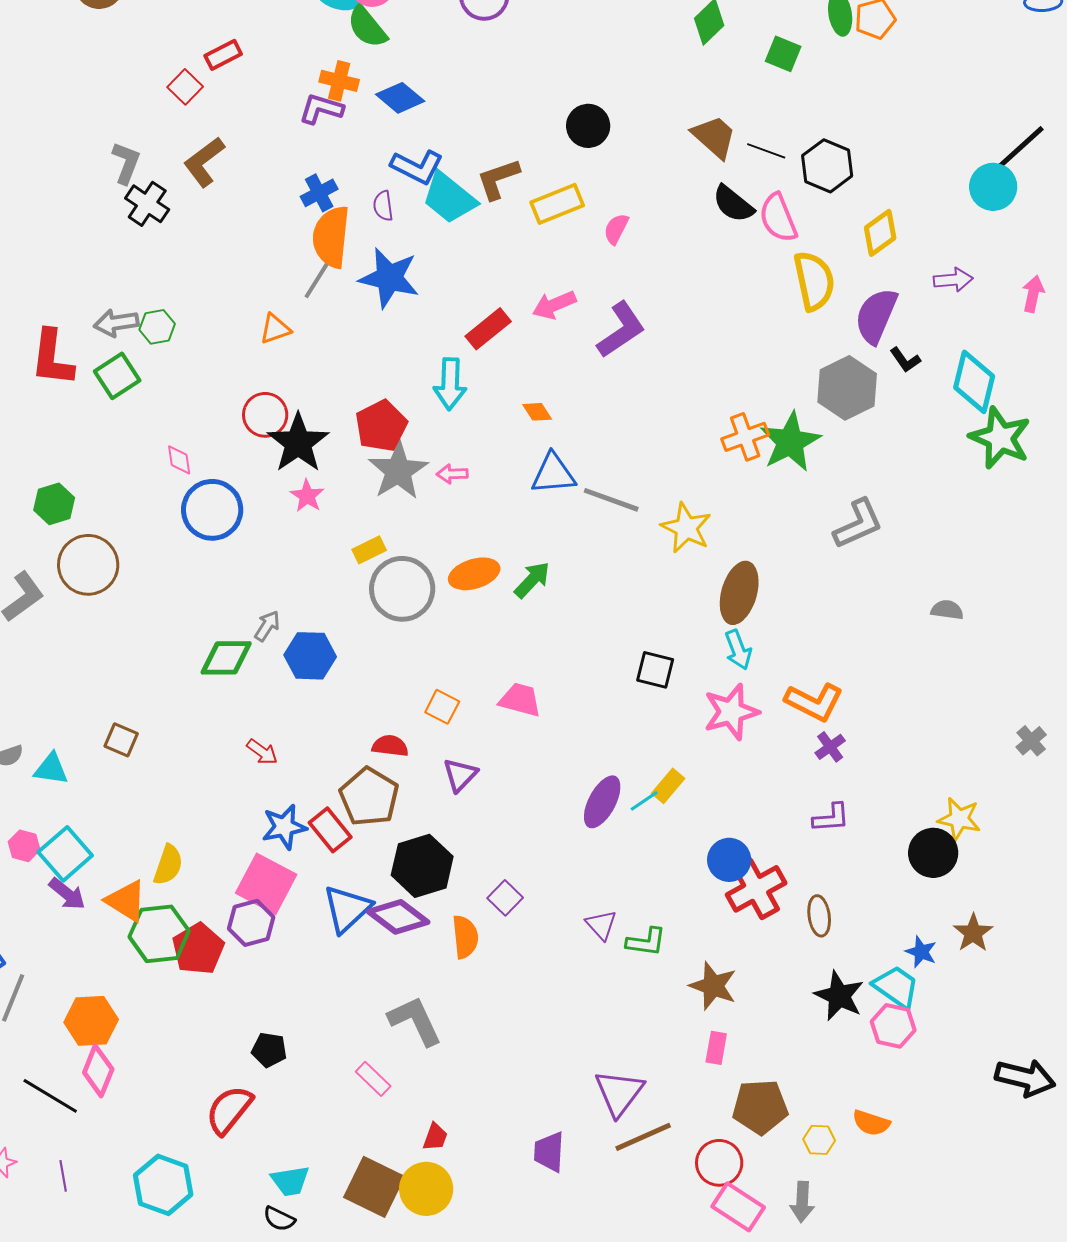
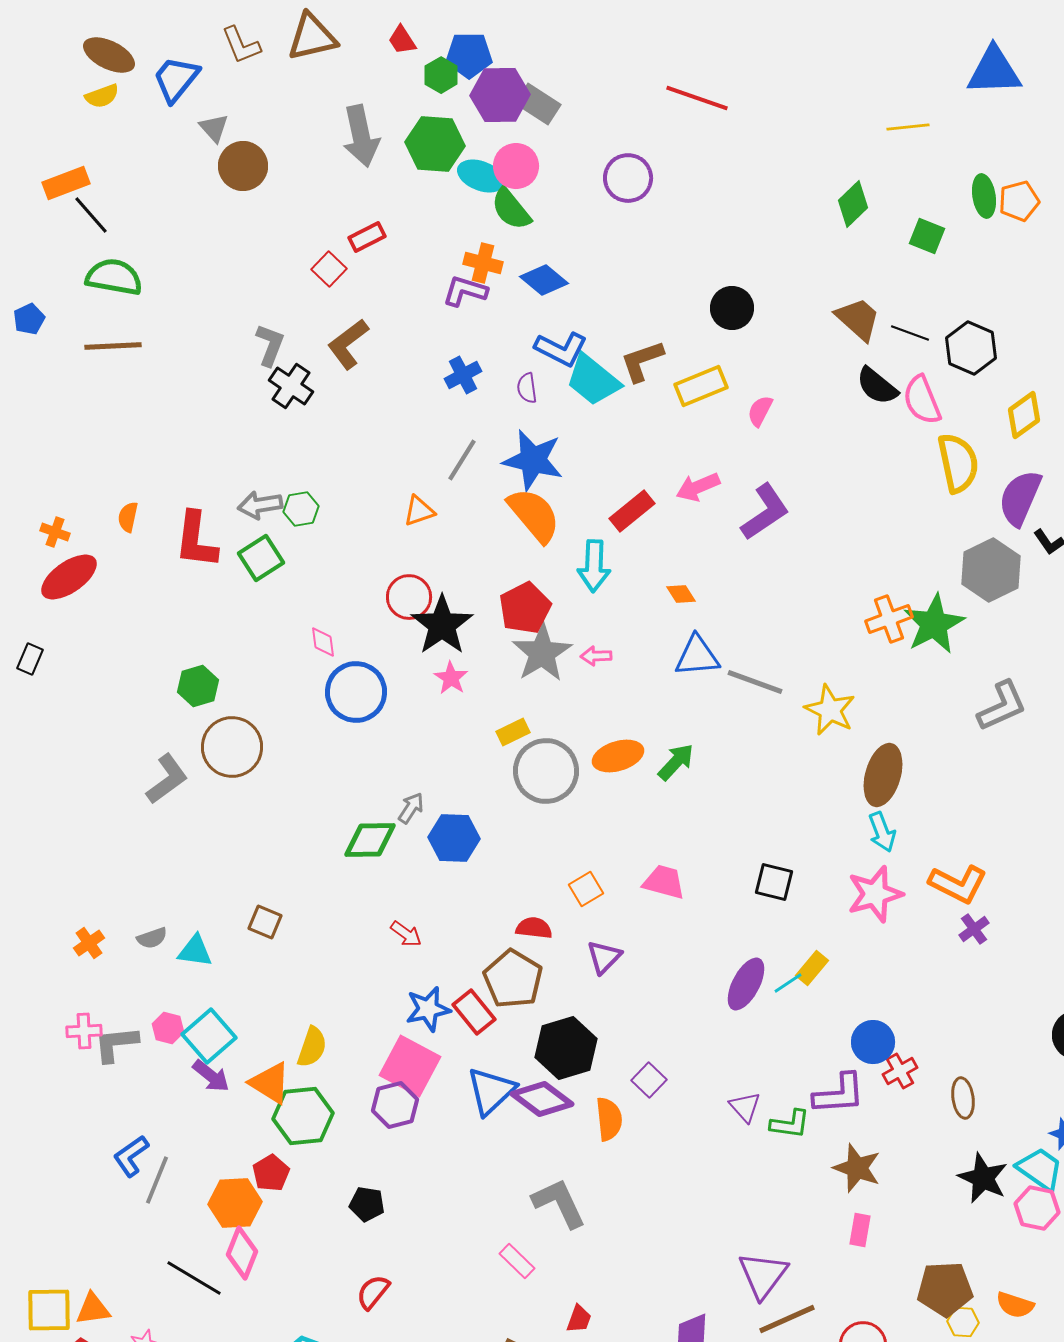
orange semicircle: (331, 237) -> (534, 515), moved, turned 134
black square: (655, 670) -> (774, 882), moved
orange square: (442, 707) -> (586, 889), turned 32
purple L-shape: (831, 818) -> (839, 1094), moved, size x1.4
red cross: (756, 889) -> (900, 1071), size x0.6
red pentagon: (198, 949) -> (271, 1173), moved, size x0.7
black pentagon: (269, 1050) -> (367, 1204), moved
brown pentagon: (760, 1107) -> (945, 1289), moved
red semicircle: (229, 1110) -> (373, 1292), size x0.7

